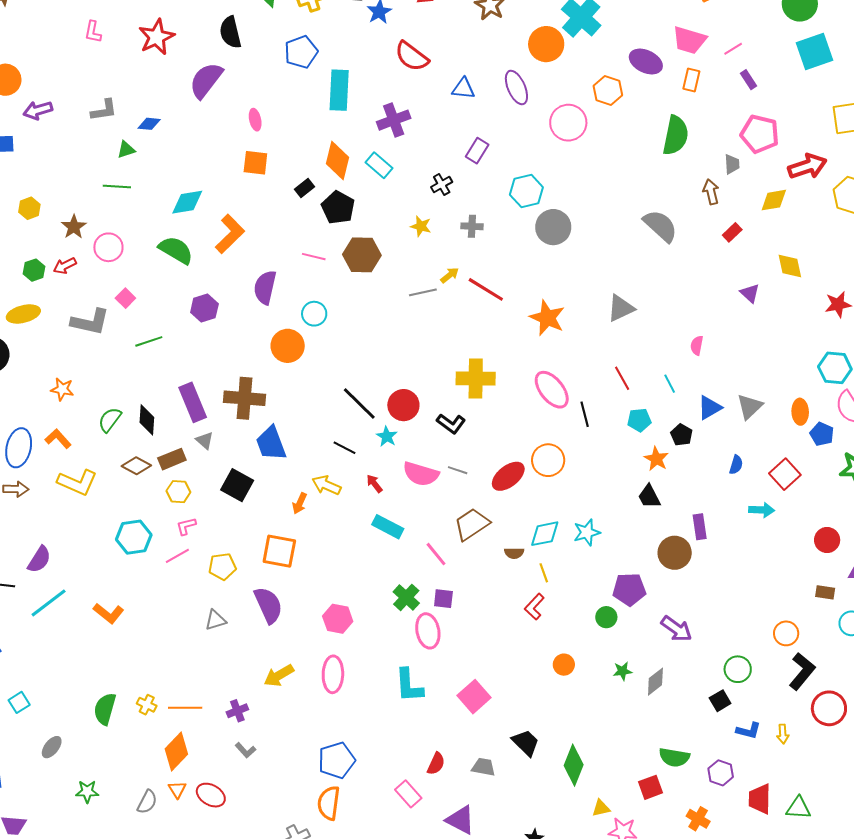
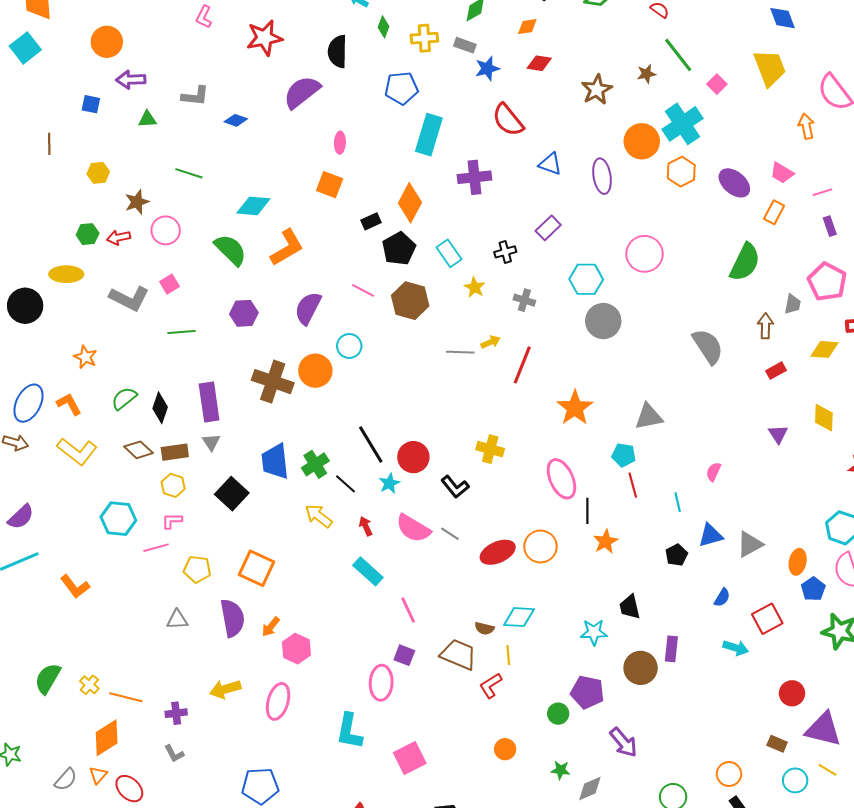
pink trapezoid: (689, 40) -> (782, 173), size x0.7
orange hexagon: (608, 90) -> (681, 172), moved
pink circle: (568, 123) -> (645, 254), moved
green triangle: (126, 150) -> (147, 119), moved
cyan rectangle: (379, 165) -> (449, 253), moved
red line: (486, 289) -> (522, 365), turned 66
yellow cross: (476, 378) -> (490, 449), size x0.7
brown cross: (244, 398) -> (273, 382), moved
cyan pentagon: (639, 420) -> (624, 455), moved
orange star: (656, 459) -> (606, 542), moved
orange arrow: (300, 503) -> (271, 627), moved
brown trapezoid: (472, 524) -> (458, 654), moved, turned 42
cyan star: (587, 532) -> (594, 632), moved
green cross: (406, 597) -> (315, 464), moved

